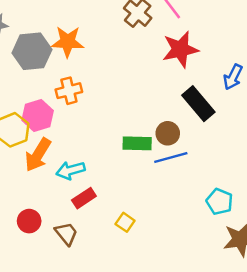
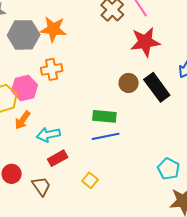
brown circle: (168, 133) -> (129, 83), moved
orange arrow: (38, 155) -> (22, 120), size x0.7
blue line: (171, 157) -> (106, 136), moved

